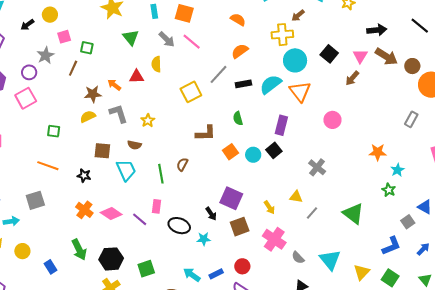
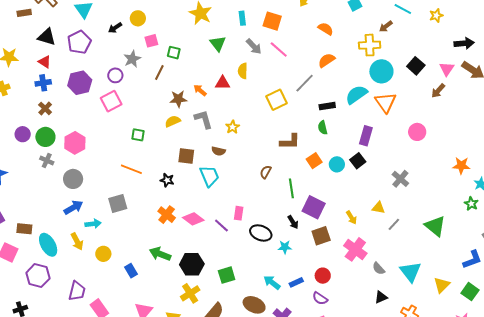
black rectangle: (243, 84) -> (327, 106), moved
green line: (161, 174) -> (291, 188), moved
green arrow: (79, 250) -> (160, 254), turned 135

